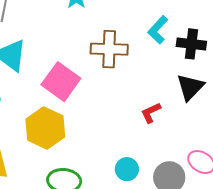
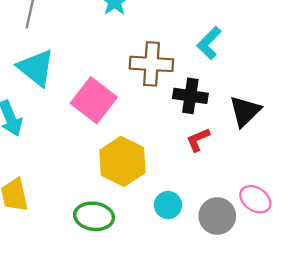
black cross: (191, 44) -> (190, 96), moved
yellow hexagon: (45, 128) -> (122, 161), moved

